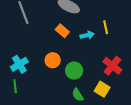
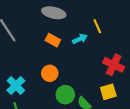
green circle: (74, 71) -> (65, 95), moved
yellow square: (102, 89) -> (108, 92), turned -35

